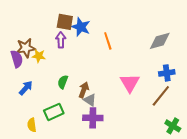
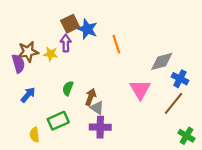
brown square: (65, 22) -> (70, 24), turned -36
gray diamond: (160, 41) -> (162, 61), moved
yellow star: (39, 56) -> (51, 54), moved
blue cross: (167, 73) -> (180, 79), turned 35

